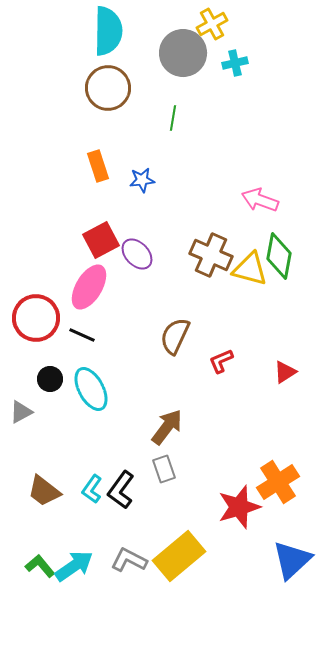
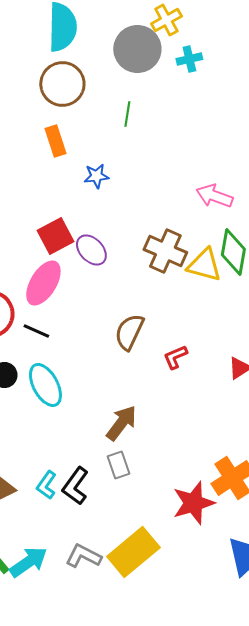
orange rectangle: (98, 166) -> (55, 141), moved

